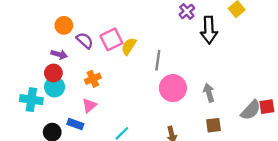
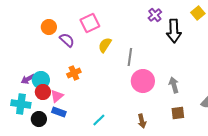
pink square: (111, 39) -> (90, 23), moved
purple arrow: (59, 54) -> (28, 79), moved, turned 136
red circle: (53, 73) -> (43, 92), moved
cyan cross: (31, 100) -> (21, 104), moved
pink triangle: (89, 105) -> (57, 96), moved

